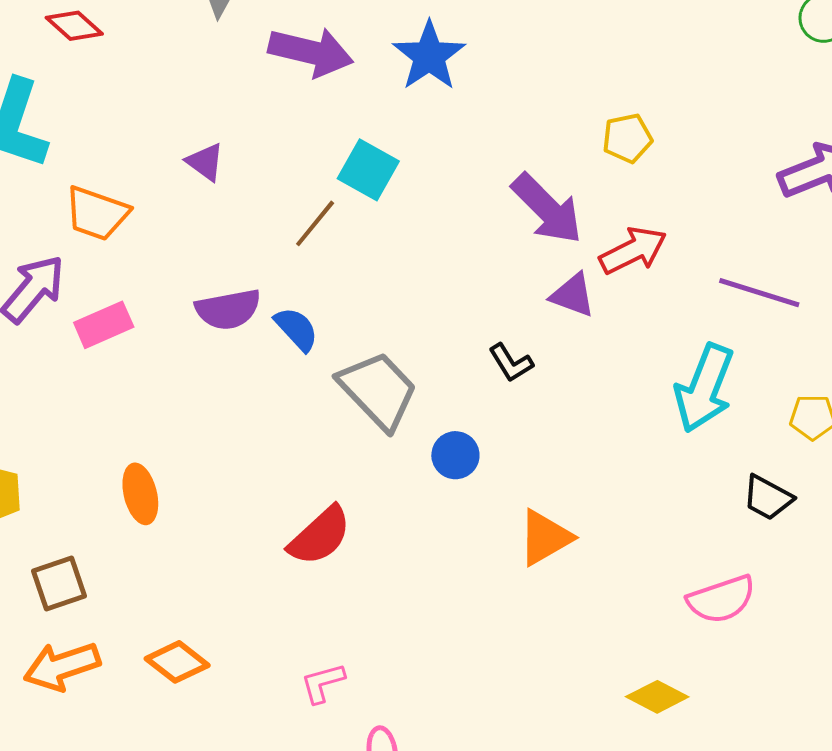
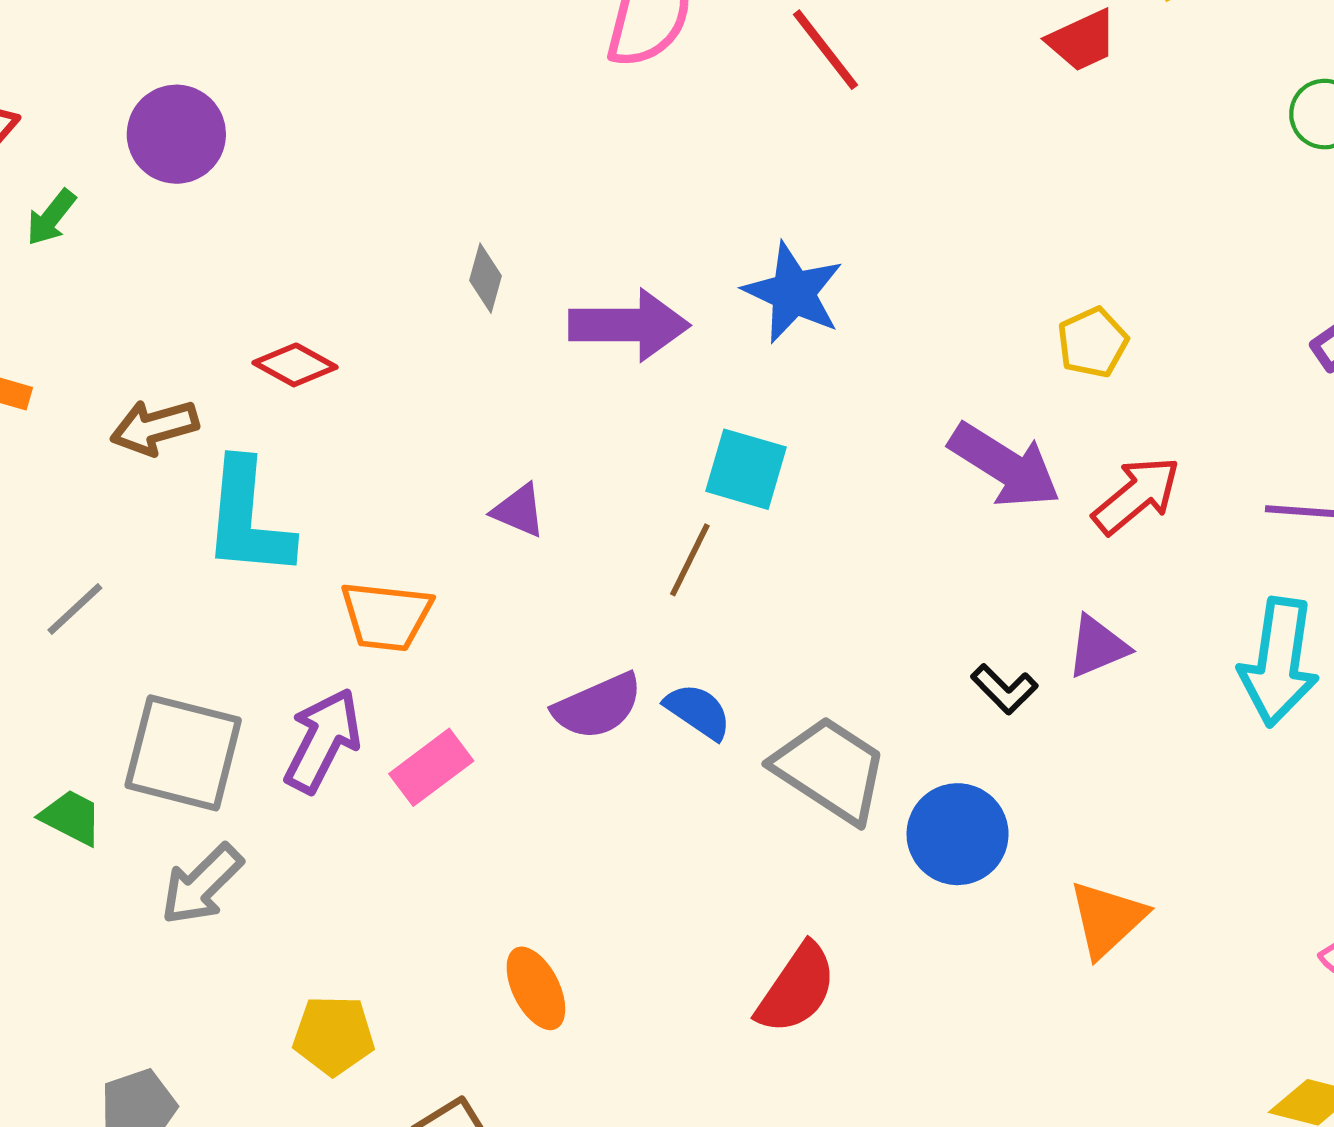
purple triangle: (573, 295) -> (1098, 647), moved, turned -30
blue circle: (455, 455) -> (958, 834), size x1.5

